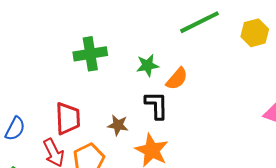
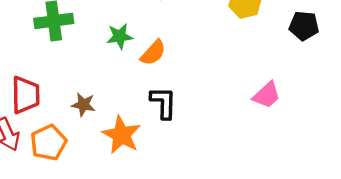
black L-shape: (157, 105) -> (163, 103), moved

